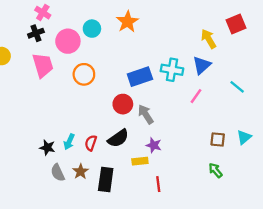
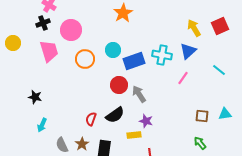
red square: (236, 24) -> (220, 26), moved
cyan circle: (92, 29) -> (113, 50), moved
cyan triangle: (244, 137) -> (225, 114), turned 32
cyan arrow: (69, 142) -> (42, 125), moved
black star: (47, 147) -> (35, 97), moved

